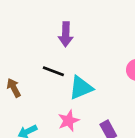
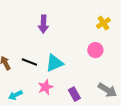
black line: (53, 71) -> (29, 62), moved

